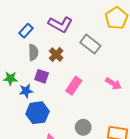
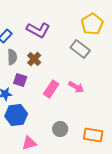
gray rectangle: (90, 44) -> (80, 49), moved
pink arrow: (113, 84) -> (76, 87), moved

